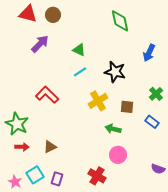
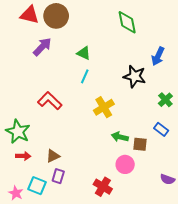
brown circle: (53, 15) -> (56, 16), size x1.5
cyan line: (80, 72) -> (85, 76), turned -32
black star: (115, 72) -> (135, 76), moved
brown square: (127, 107) -> (140, 144), moved
cyan square: (35, 175) -> (37, 186), turned -36
purple rectangle: (57, 179) -> (58, 176), moved

